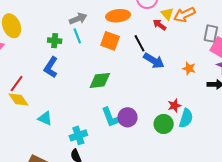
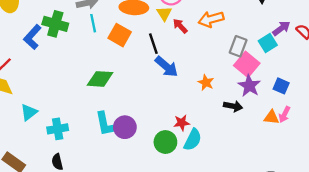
yellow triangle: (167, 14) -> (164, 13), moved
cyan line: (77, 36) -> (93, 23), moved
green cross: (55, 41) -> (55, 24), size x1.5
blue L-shape: (51, 67) -> (32, 37), moved
cyan triangle: (45, 118) -> (29, 112), turned 49
cyan cross: (78, 135) -> (58, 129), moved

